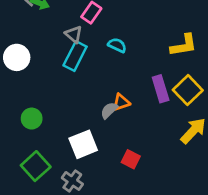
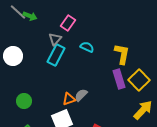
gray triangle: (74, 34) -> (55, 39), turned 32
yellow L-shape: (184, 45) -> (122, 54), moved, turned -70
orange triangle: (121, 102) -> (69, 99), moved

